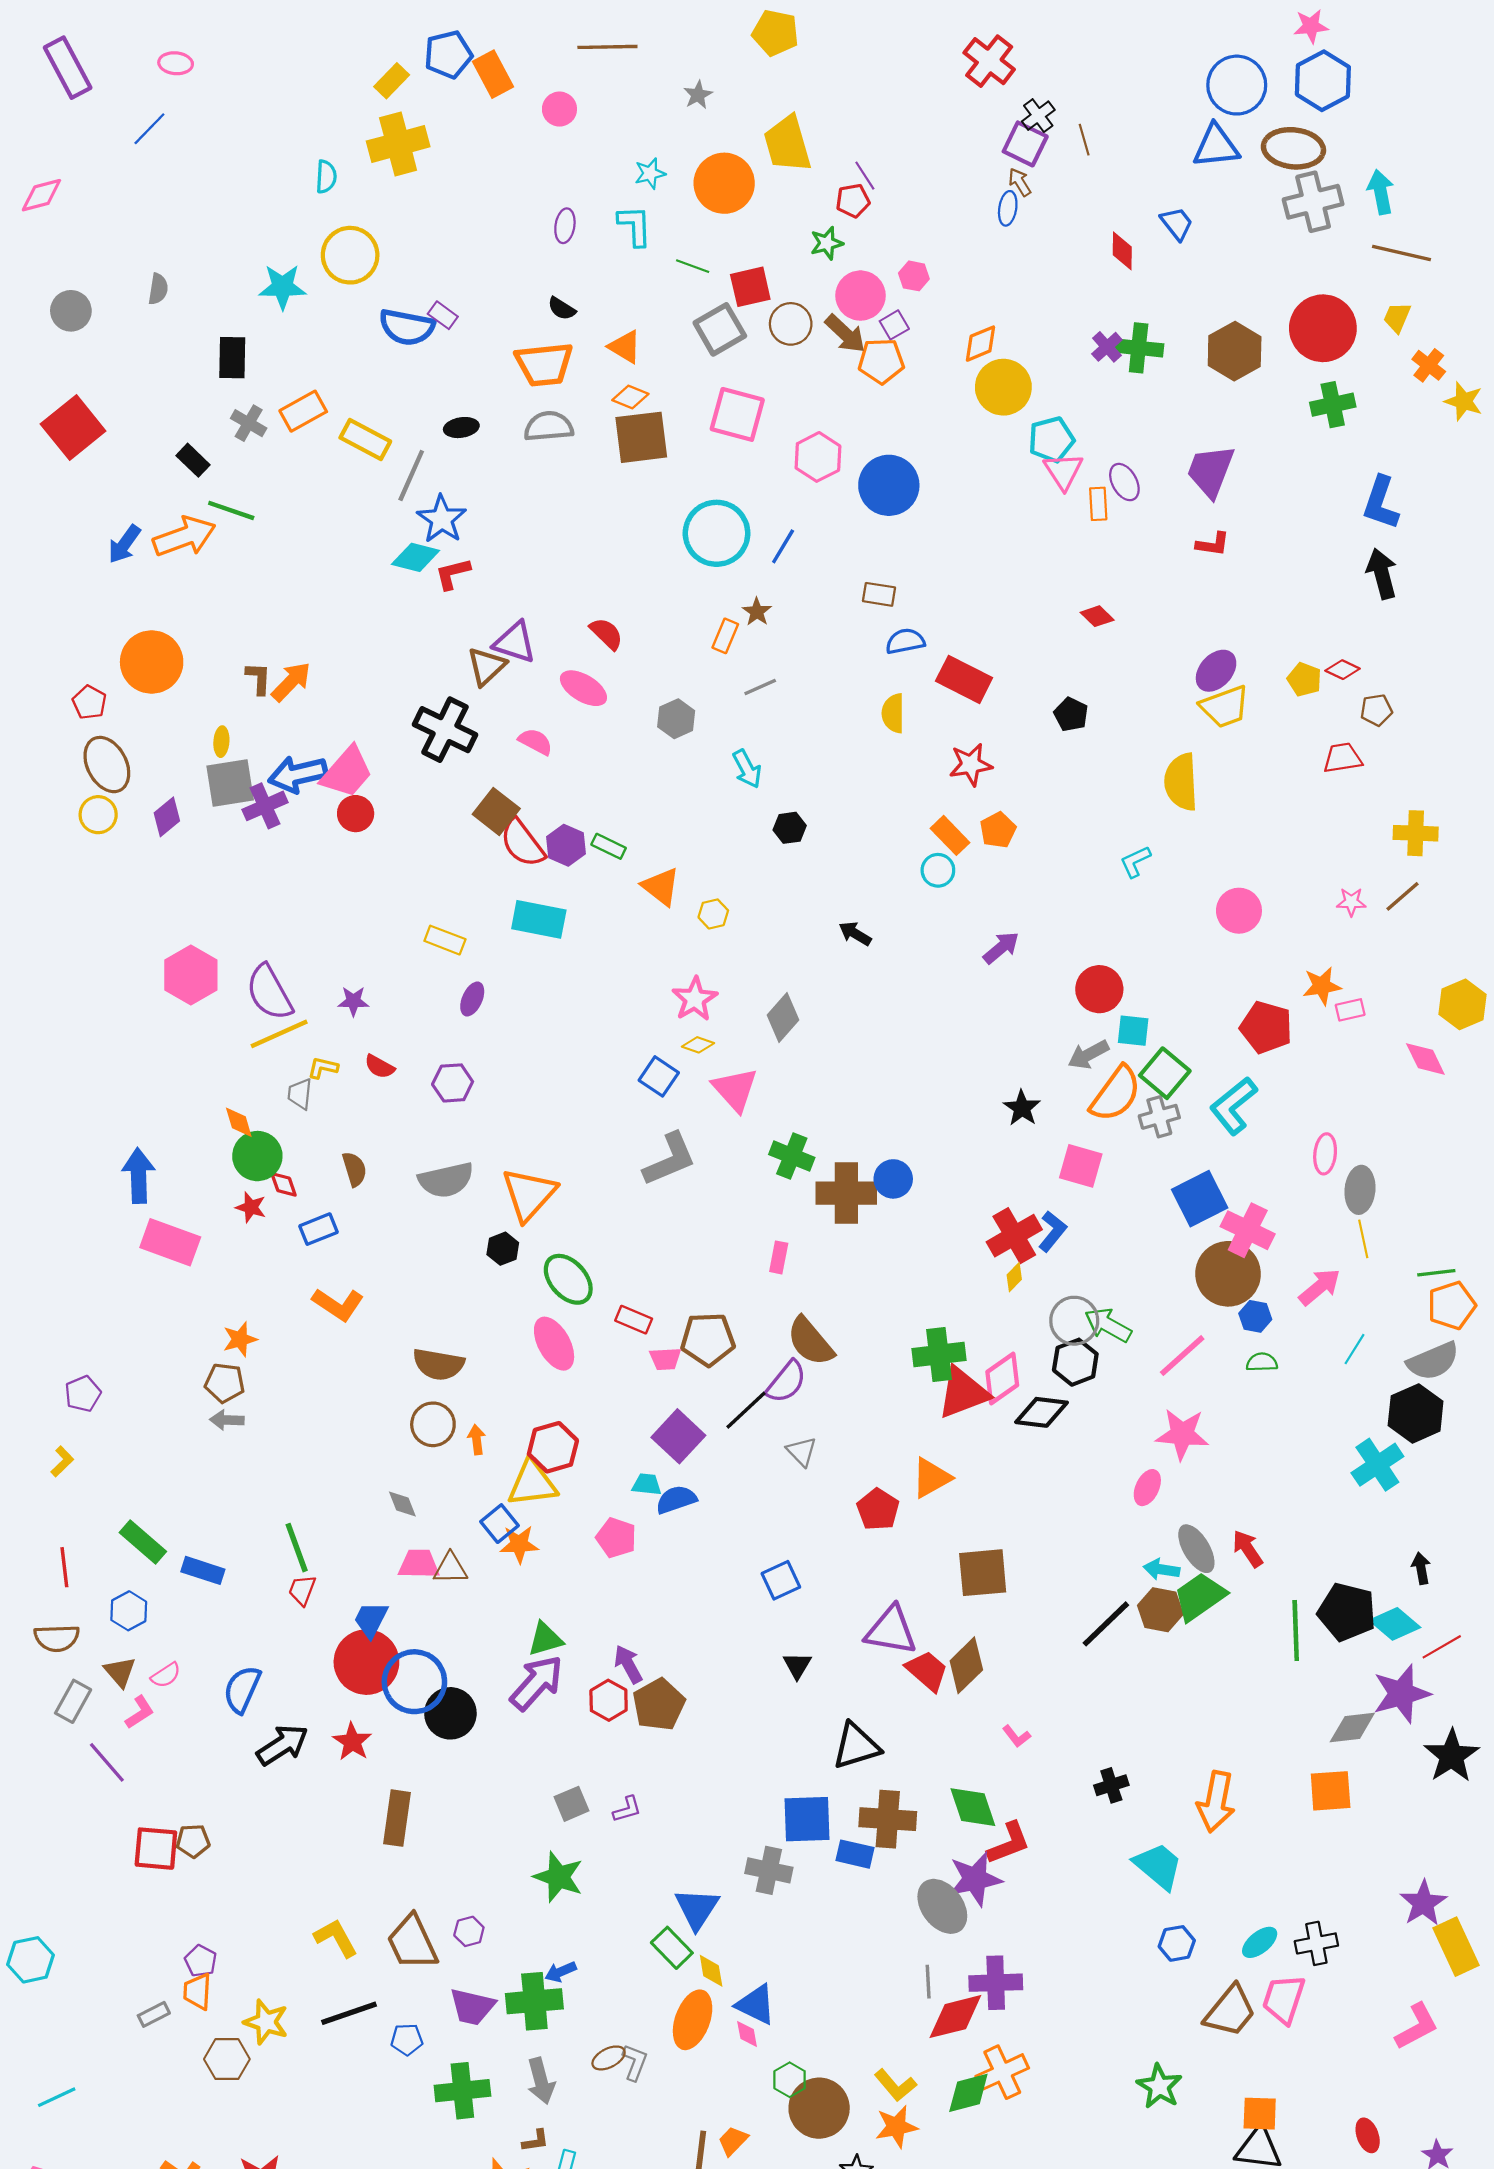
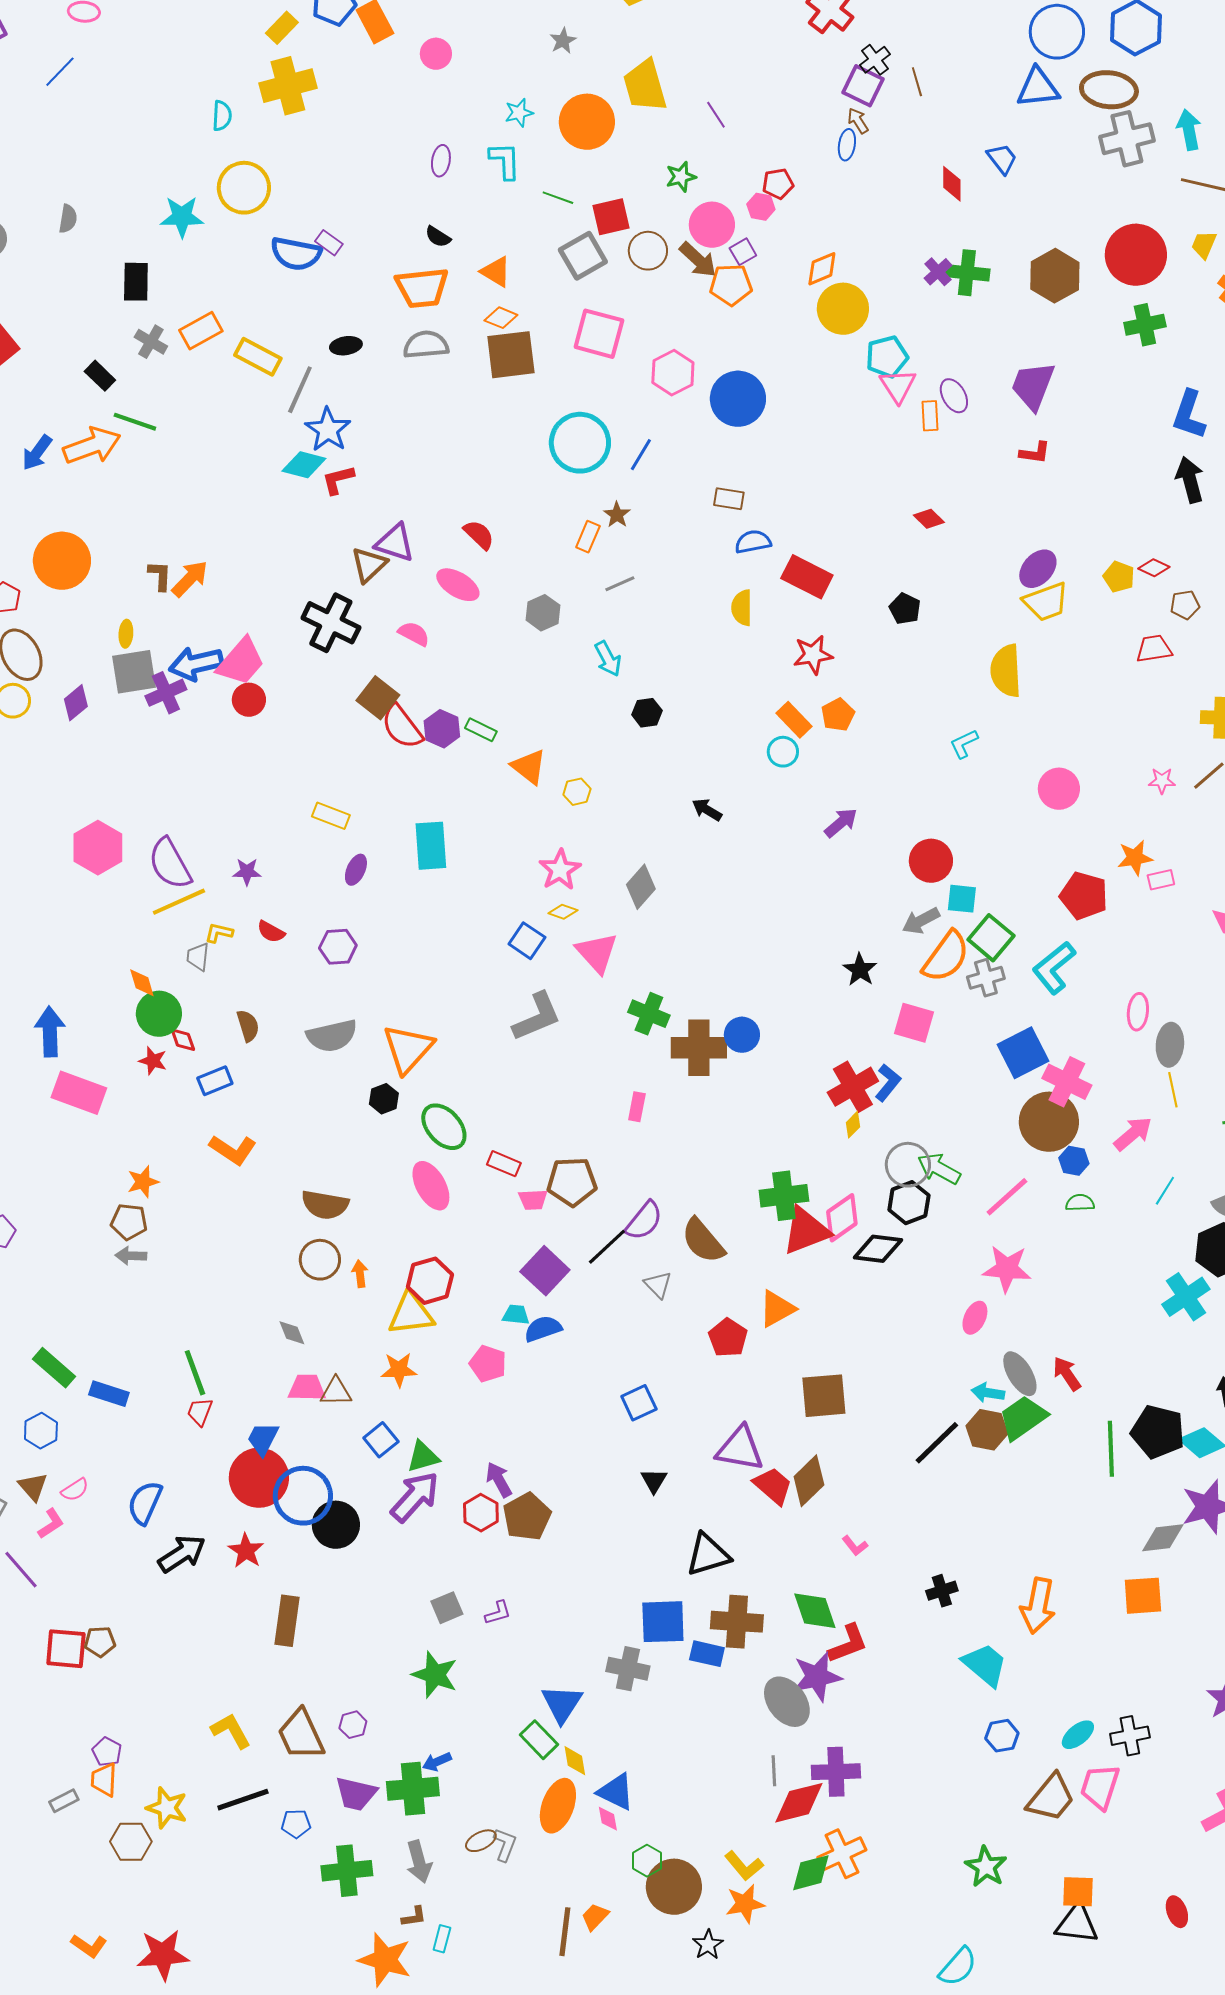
red pentagon: (853, 201) -> (778, 184), moved
cyan rectangle: (539, 919) -> (431, 846), moved, turned 75
brown semicircle: (810, 1341) -> (703, 1241), moved
blue square: (499, 1524) -> (381, 1440), moved

